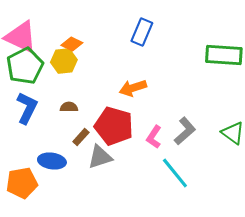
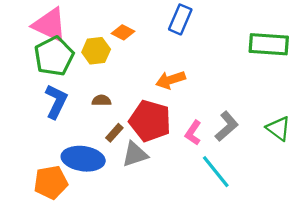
orange diamond: (72, 44) -> (123, 32), moved
blue ellipse: (52, 161) -> (83, 159), size x1.4

